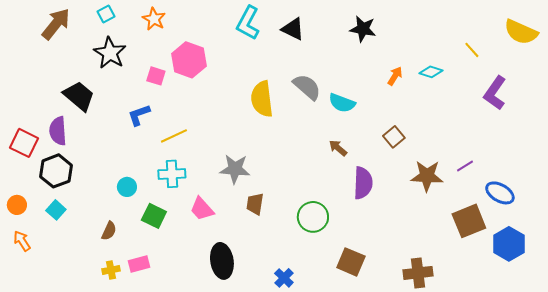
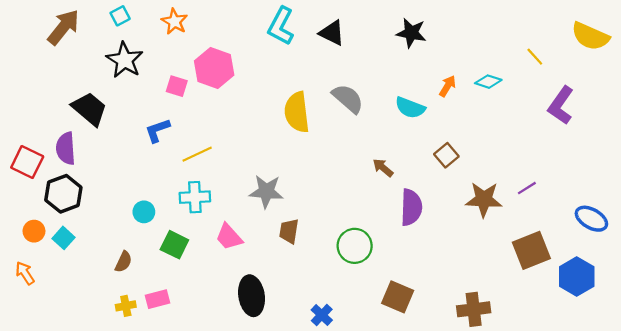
cyan semicircle: (342, 103) -> (410, 108), moved
blue ellipse: (500, 193) -> (591, 219), moved
orange circle: (17, 205) -> (34, 231), moved

